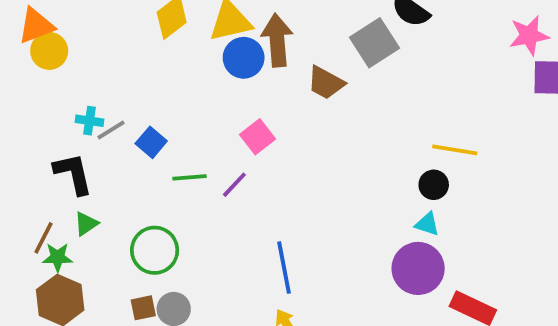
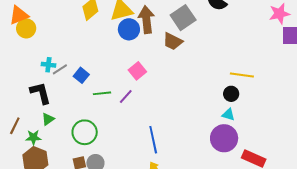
gray square: (374, 43) -> (183, 18), moved
brown line: (43, 238) -> (15, 126), moved

